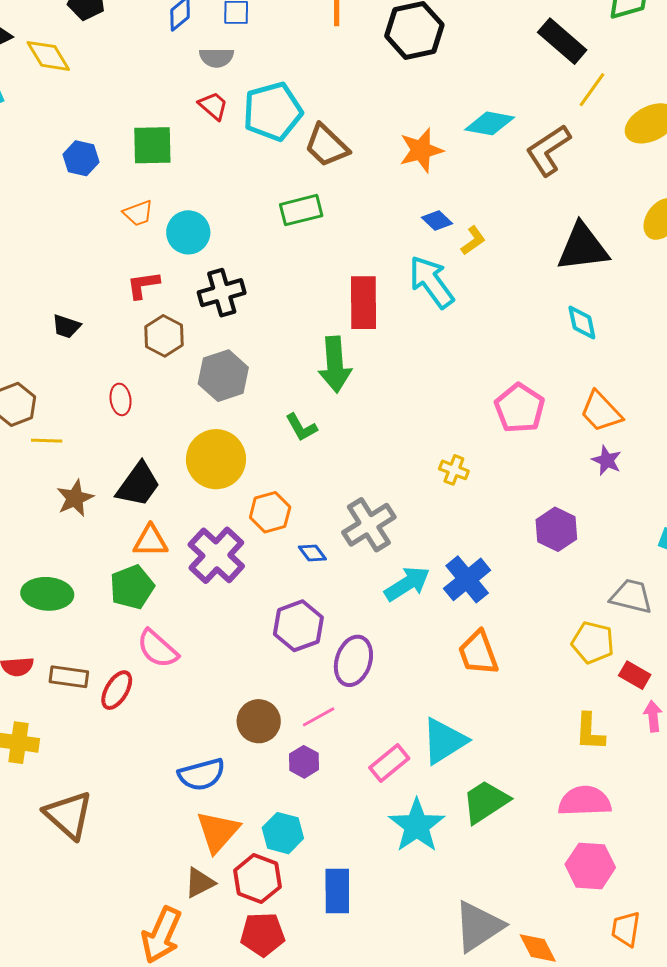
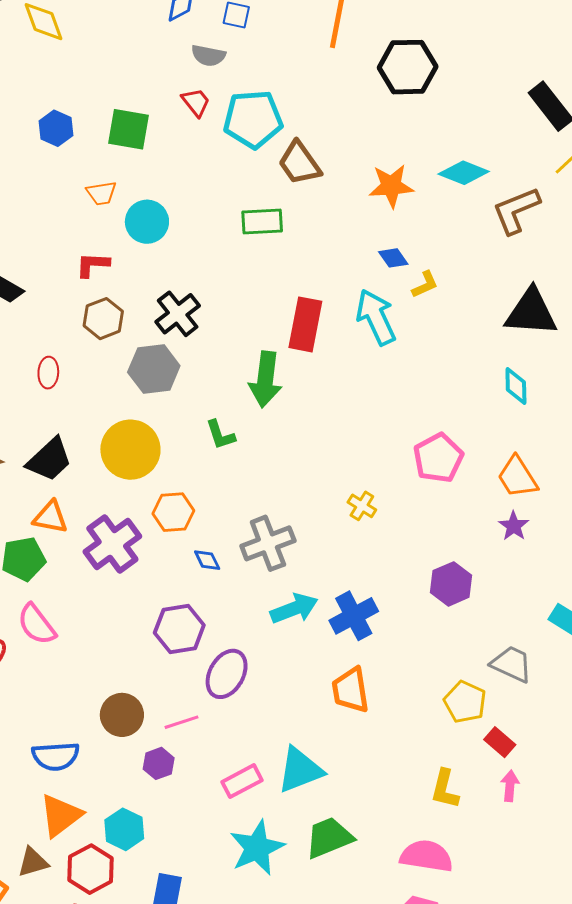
black cross: (222, 293) -> (178, 314), moved, turned -33

